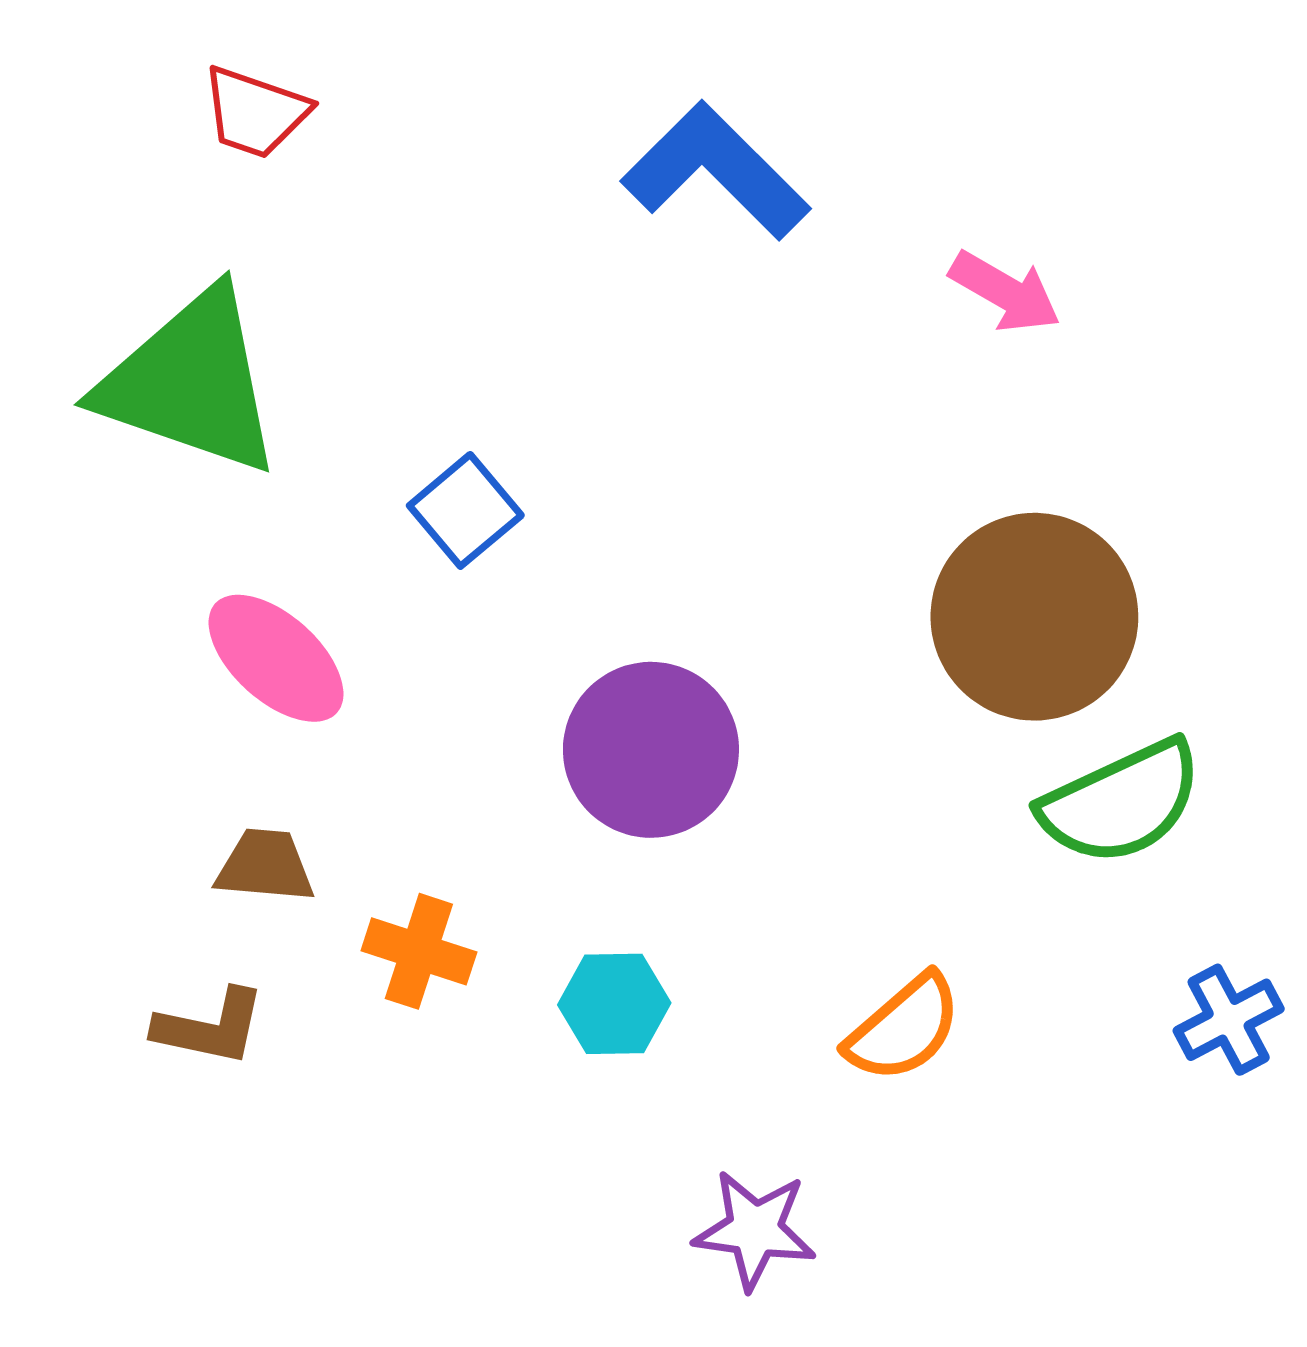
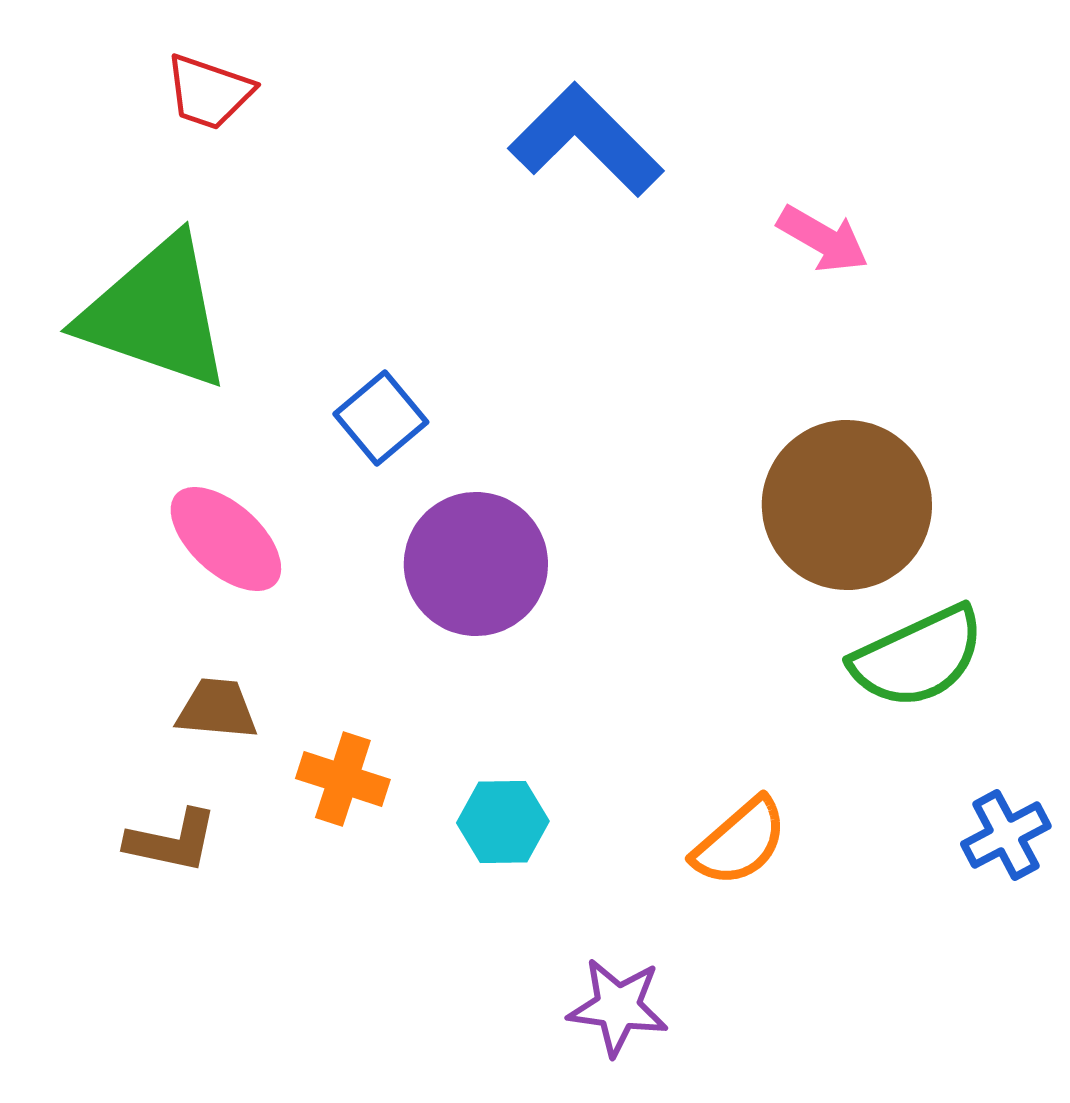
purple circle: (651, 750) -> (476, 564), moved

